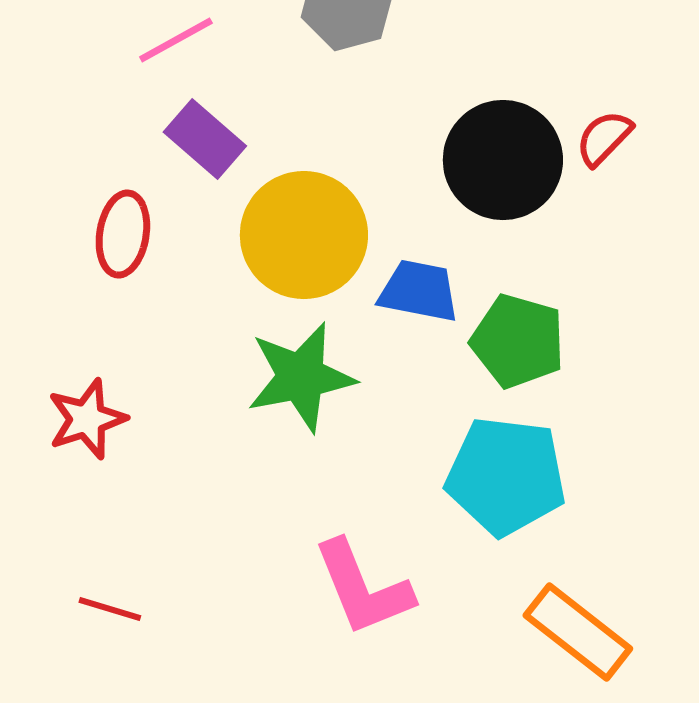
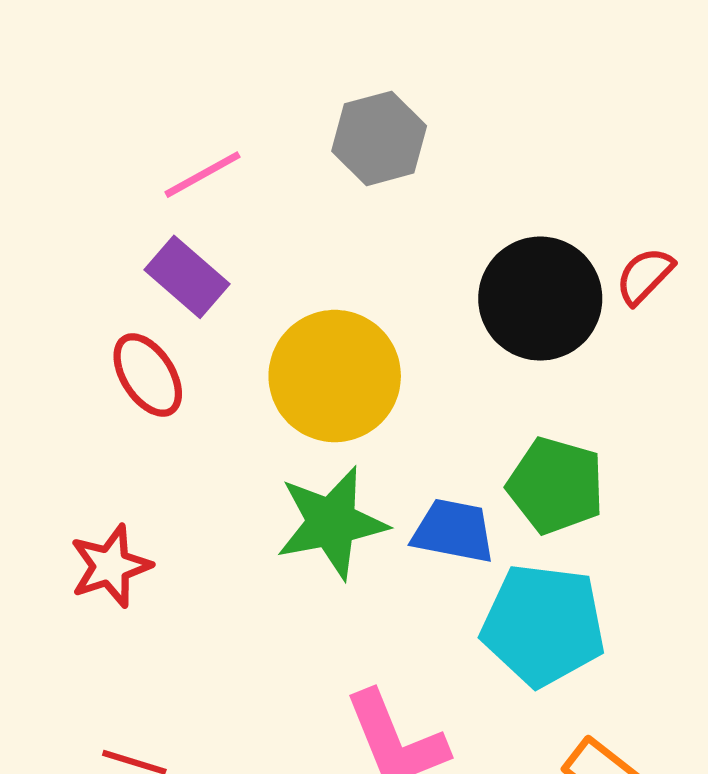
purple rectangle: (205, 139) -> (187, 277), moved
red ellipse: (123, 234) -> (148, 375), turned -42
blue trapezoid: (419, 291) -> (453, 531), moved

